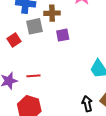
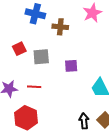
gray square: (34, 26) -> (41, 57), moved
purple square: (63, 35) -> (71, 66), moved

